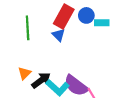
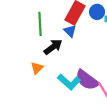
black arrow: (41, 80) -> (53, 47), moved

